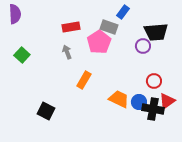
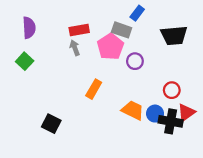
purple semicircle: (15, 14) -> (29, 28), moved
purple circle: (143, 46) -> (135, 61), moved
gray arrow: (67, 52) -> (75, 48), moved

